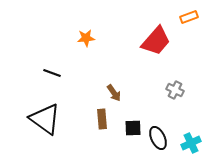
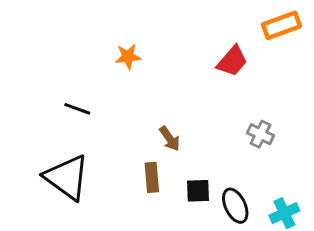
orange rectangle: (189, 17) -> (281, 25), size x1.4
red trapezoid: (156, 41) -> (232, 61), size x0.7

